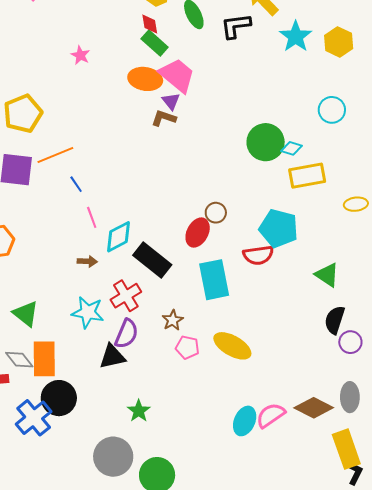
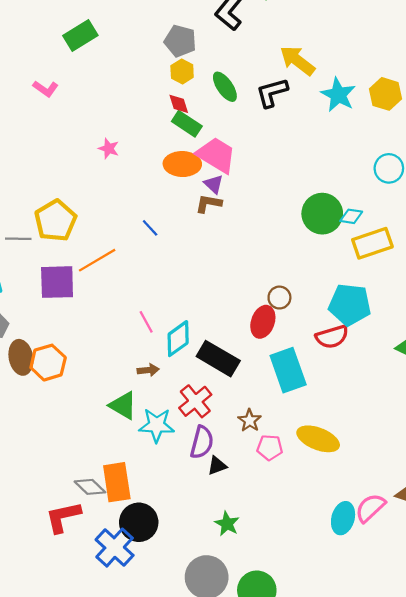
blue line: (76, 184) -> (150, 228), moved
green triangle: (26, 314) -> (123, 405), moved
black triangle: (112, 357) -> (217, 466), moved, size x0.7

